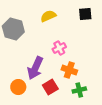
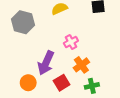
orange cross: (69, 70) -> (81, 65), turned 35

